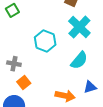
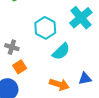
cyan semicircle: (79, 60) -> (61, 51), moved

